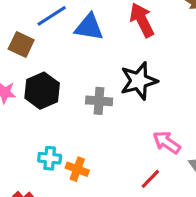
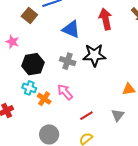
blue triangle: (89, 27) -> (71, 29), moved
black hexagon: (42, 91) -> (33, 64), moved
pink arrow: (167, 142) -> (65, 92), moved

